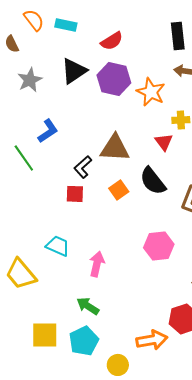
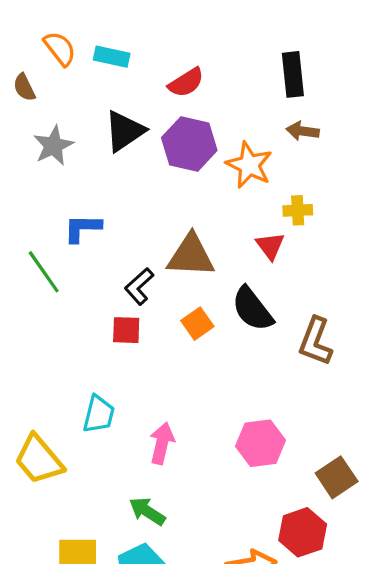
blue L-shape: (48, 131) -> (83, 228), turned -145
cyan trapezoid: (58, 246) -> (99, 414), turned 80
pink hexagon: (159, 246) -> (260, 443), moved

